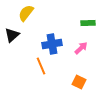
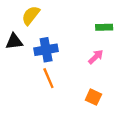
black triangle: (12, 35) -> (14, 41), turned 35
blue cross: (52, 44) -> (46, 50), moved

